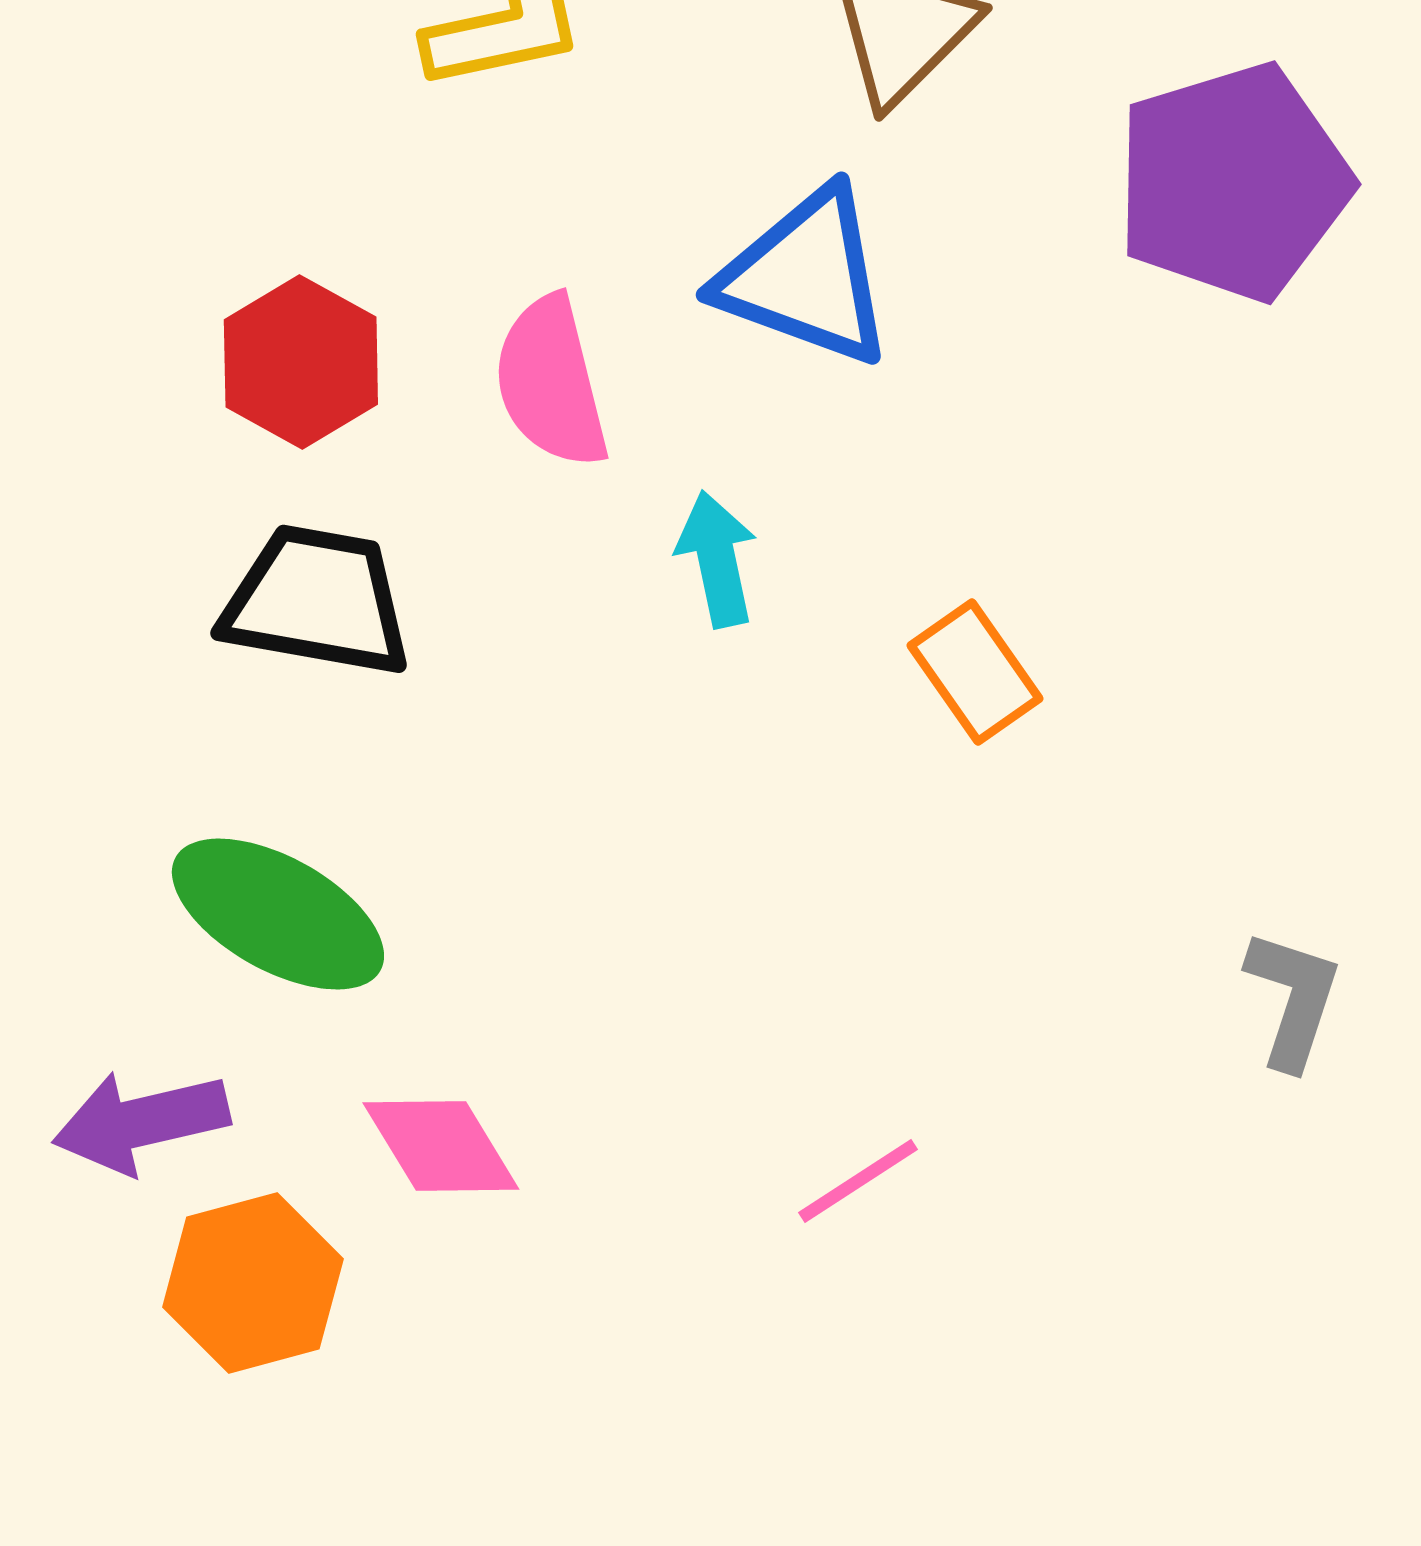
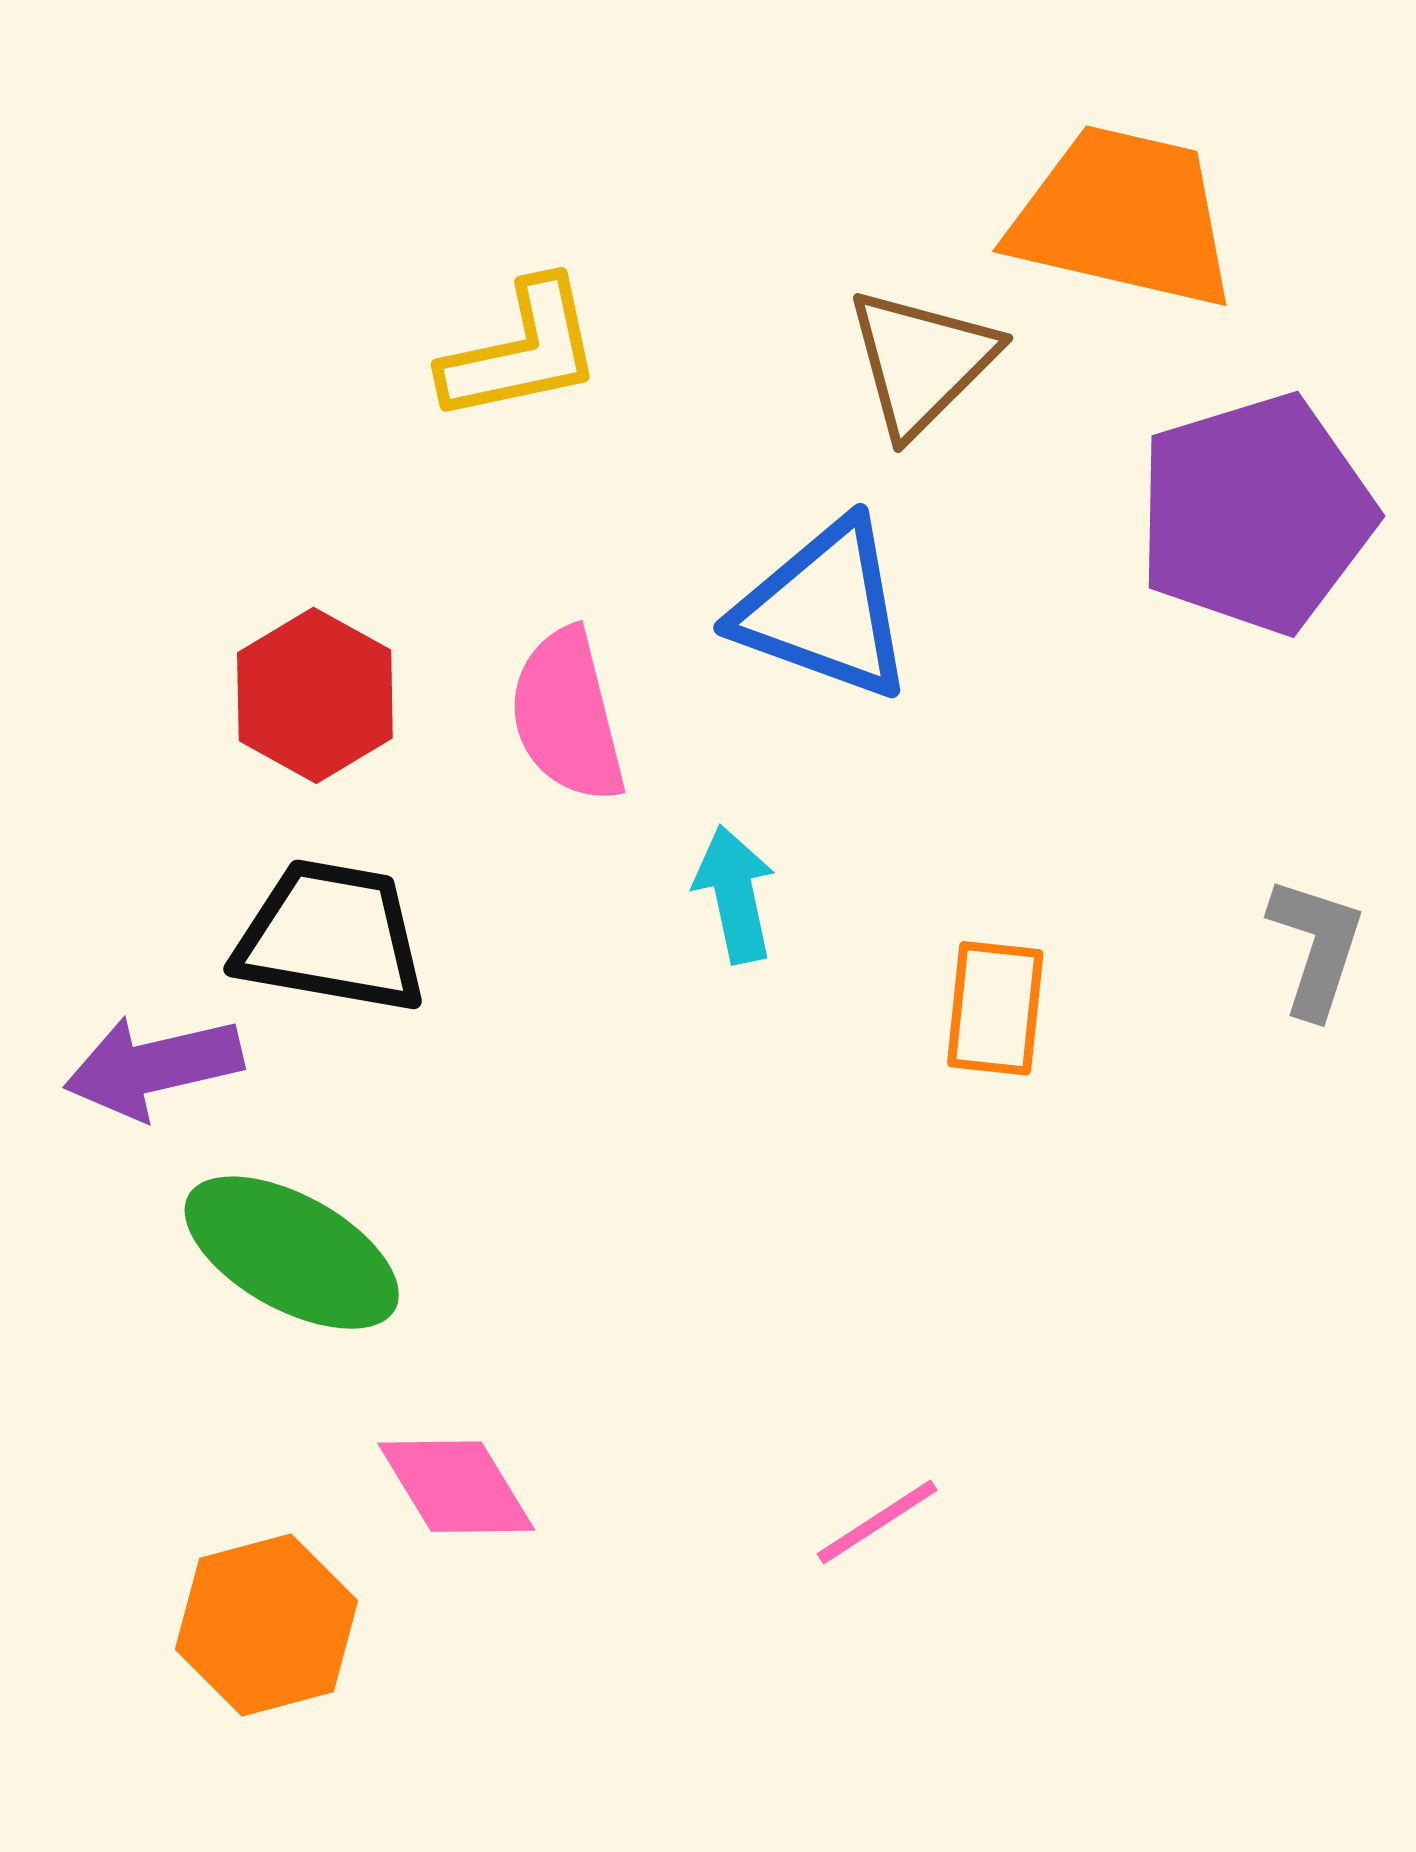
orange rectangle: (975, 672) -> (995, 1008), turned 41
gray L-shape: (1293, 999) -> (1316, 947), moved
purple arrow: (141, 1122) -> (153, 1067), moved

